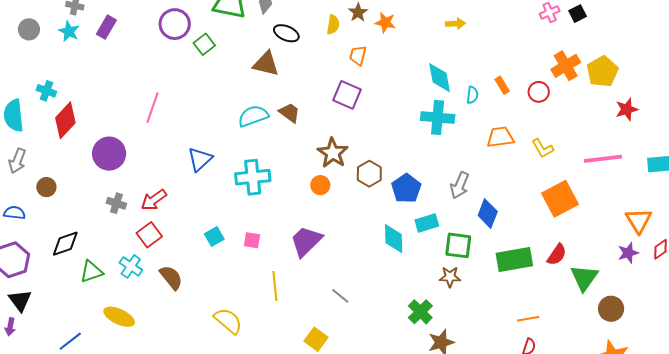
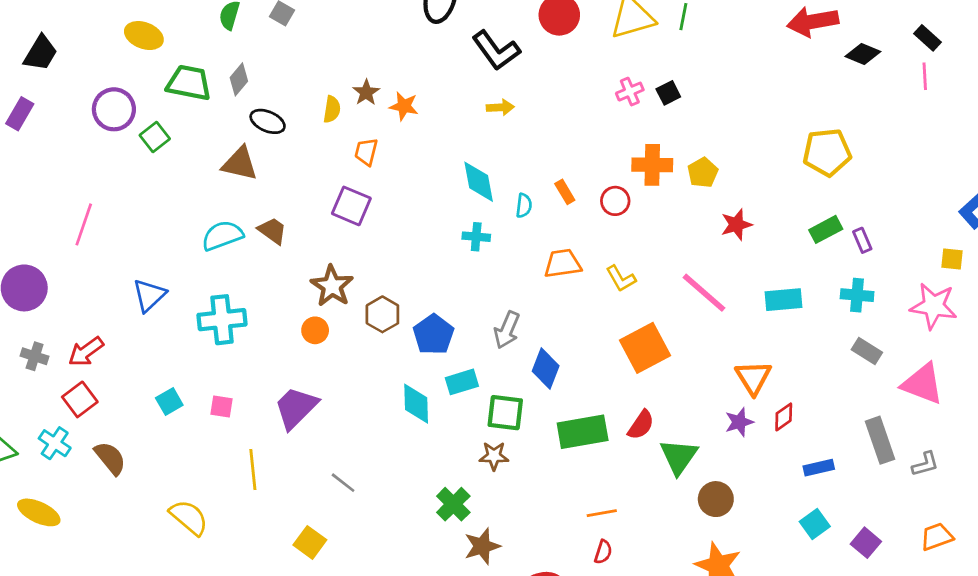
orange cross: (566, 66) -> (652, 165), turned 32
yellow pentagon: (602, 71) -> (703, 173), size x0.7
cyan cross: (438, 118) -> (476, 237), size x0.6
pink line: (603, 159) -> (704, 293), turned 48

